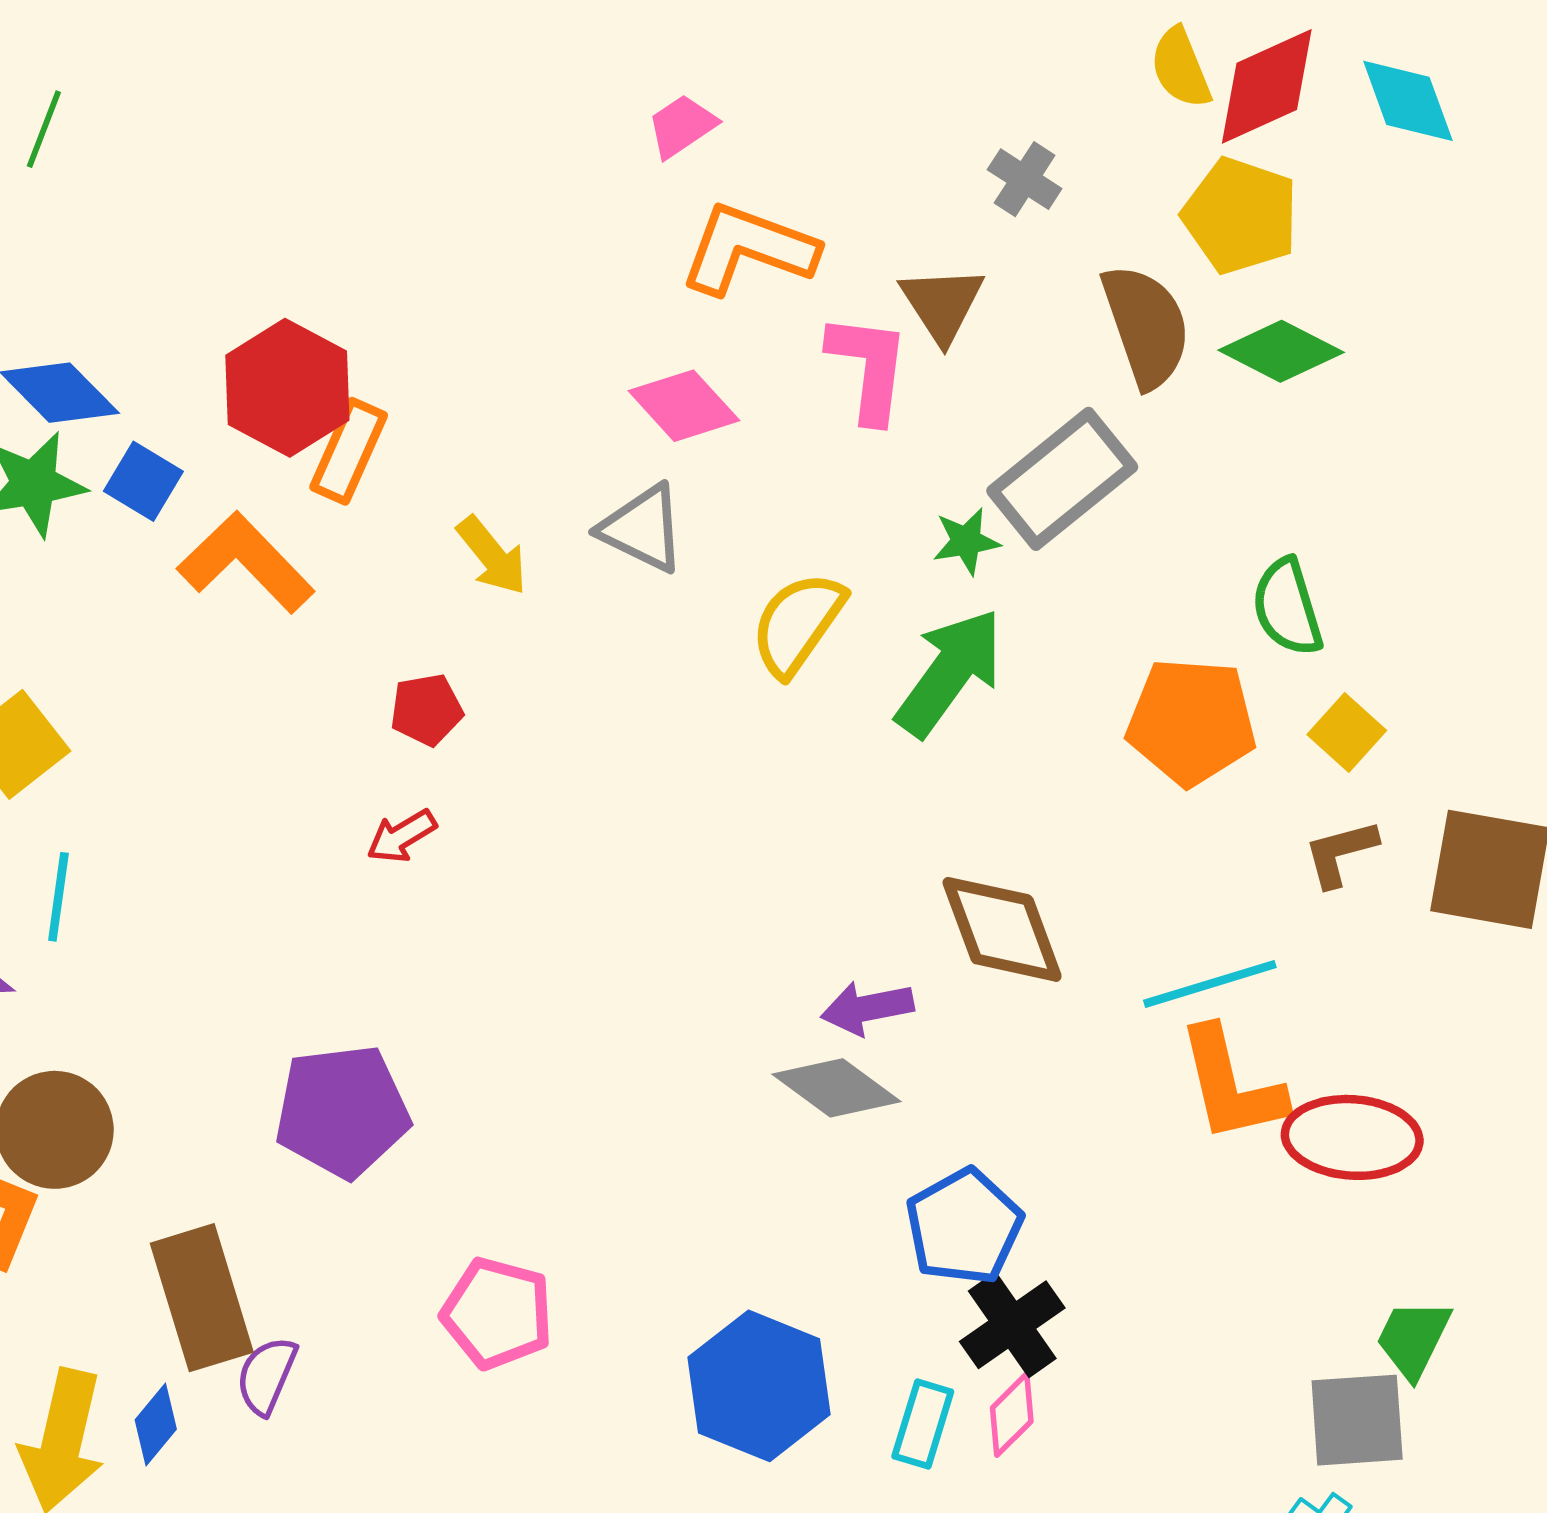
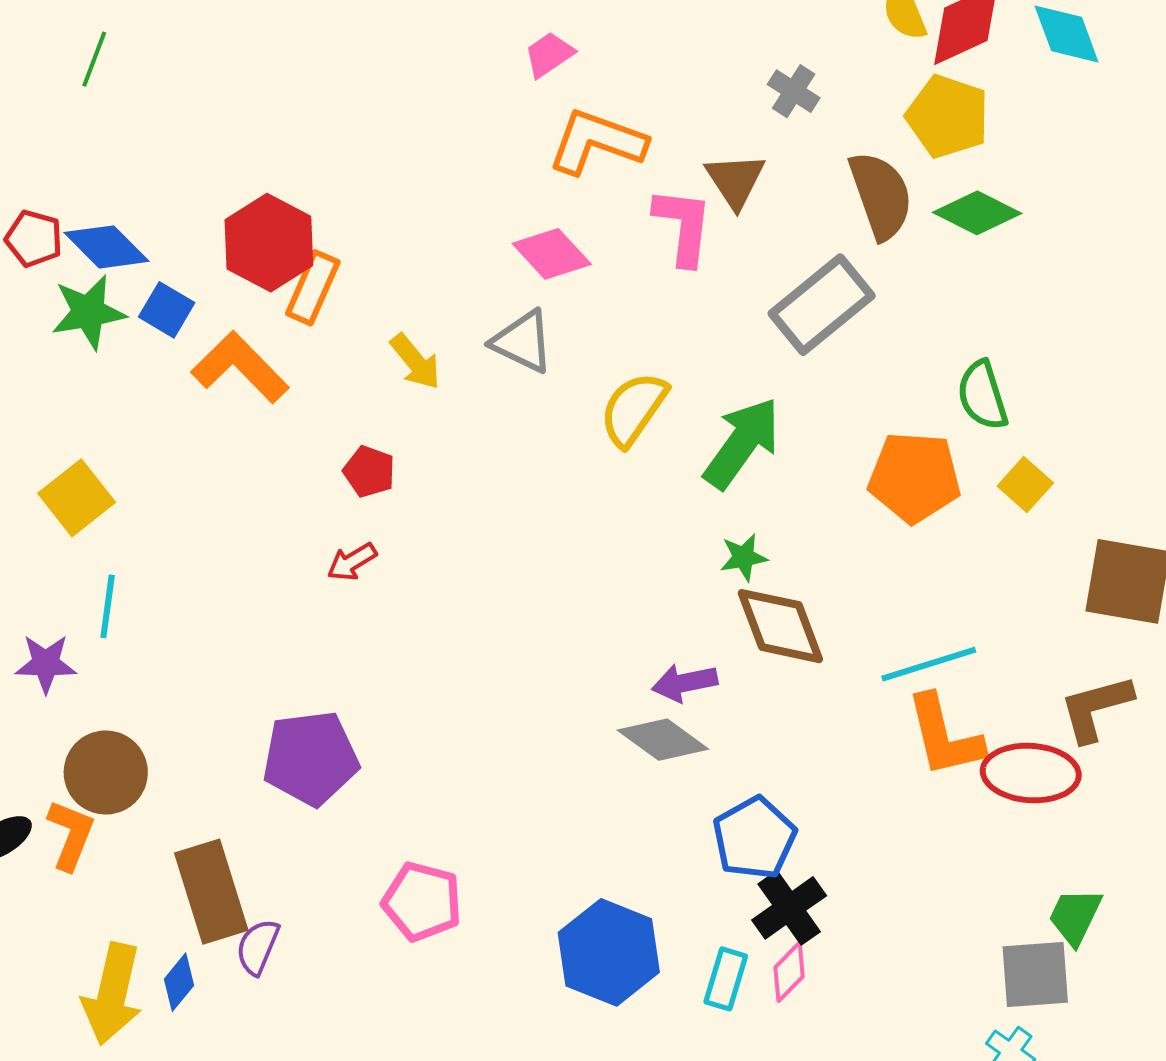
green star: (966, 541) -> (744, 557), moved
red pentagon: (426, 710) -> (369, 472), turned 30
brown L-shape: (1340, 853) -> (1096, 708), moved, size x1.4

